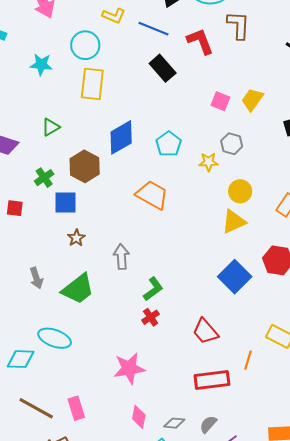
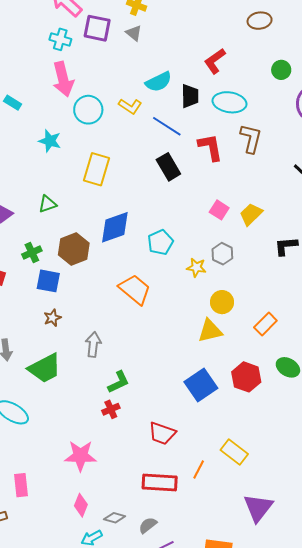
cyan circle: (85, 45) -> (88, 110), moved
red trapezoid: (205, 331) -> (162, 433), turned -40

